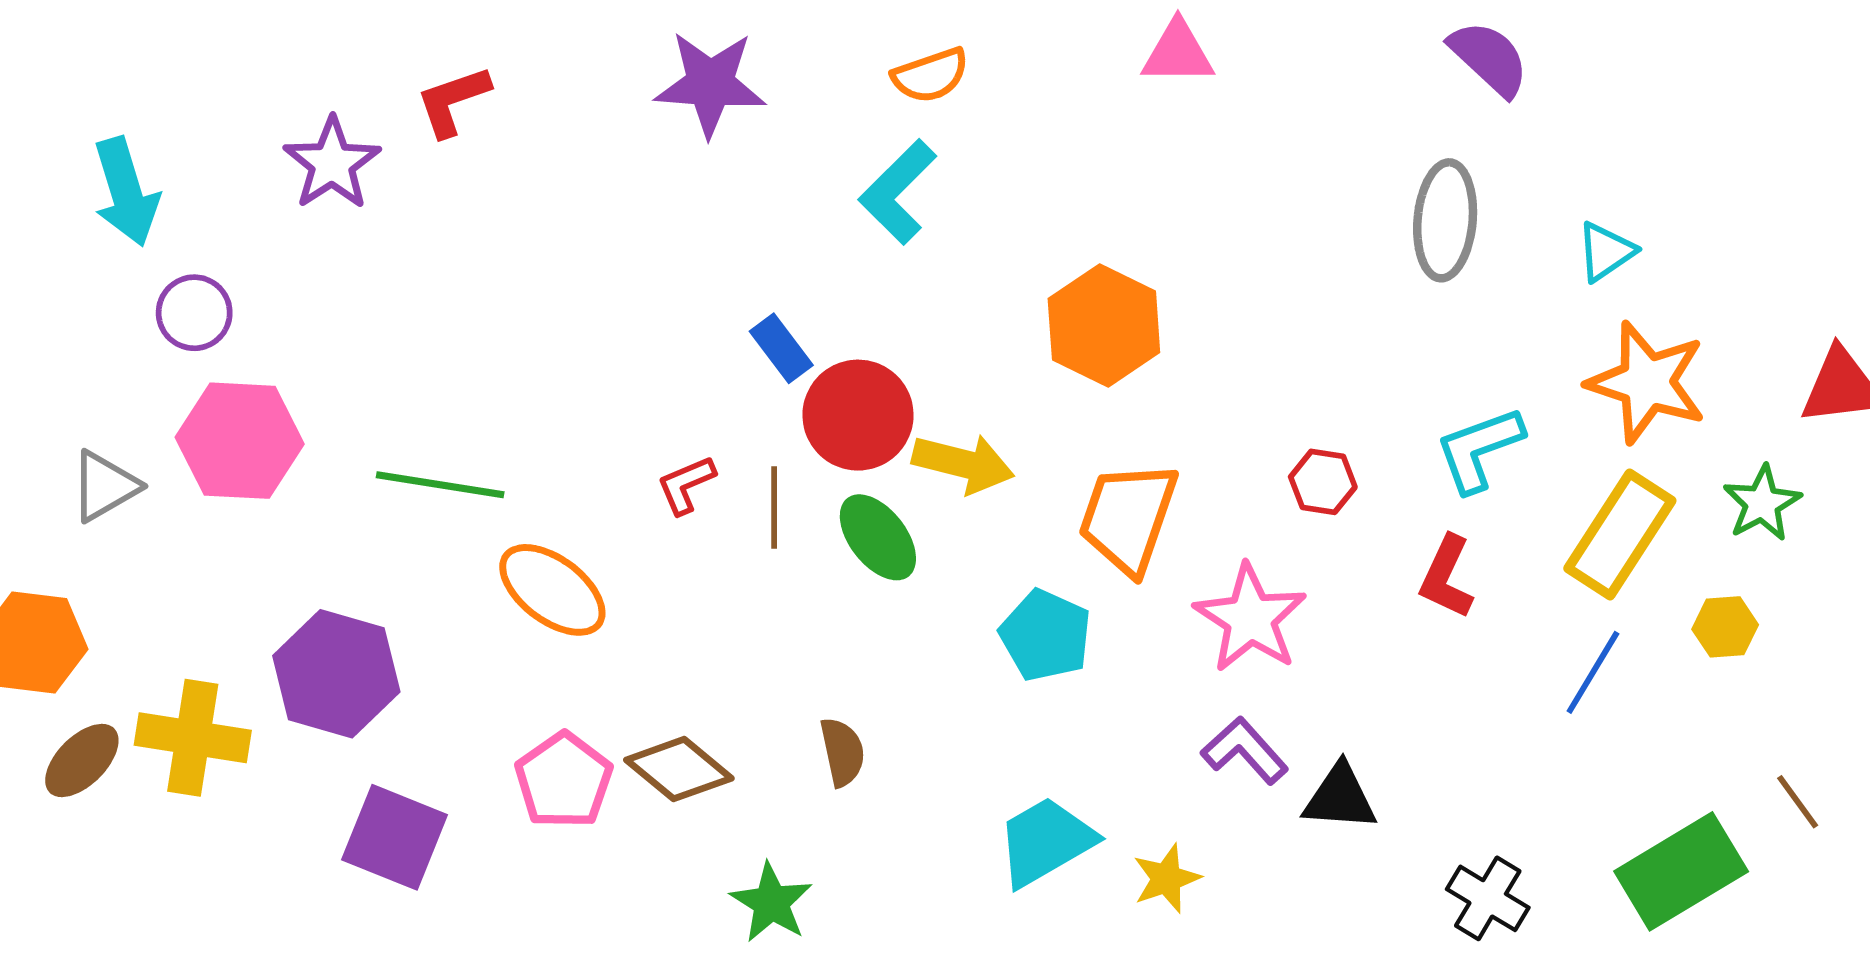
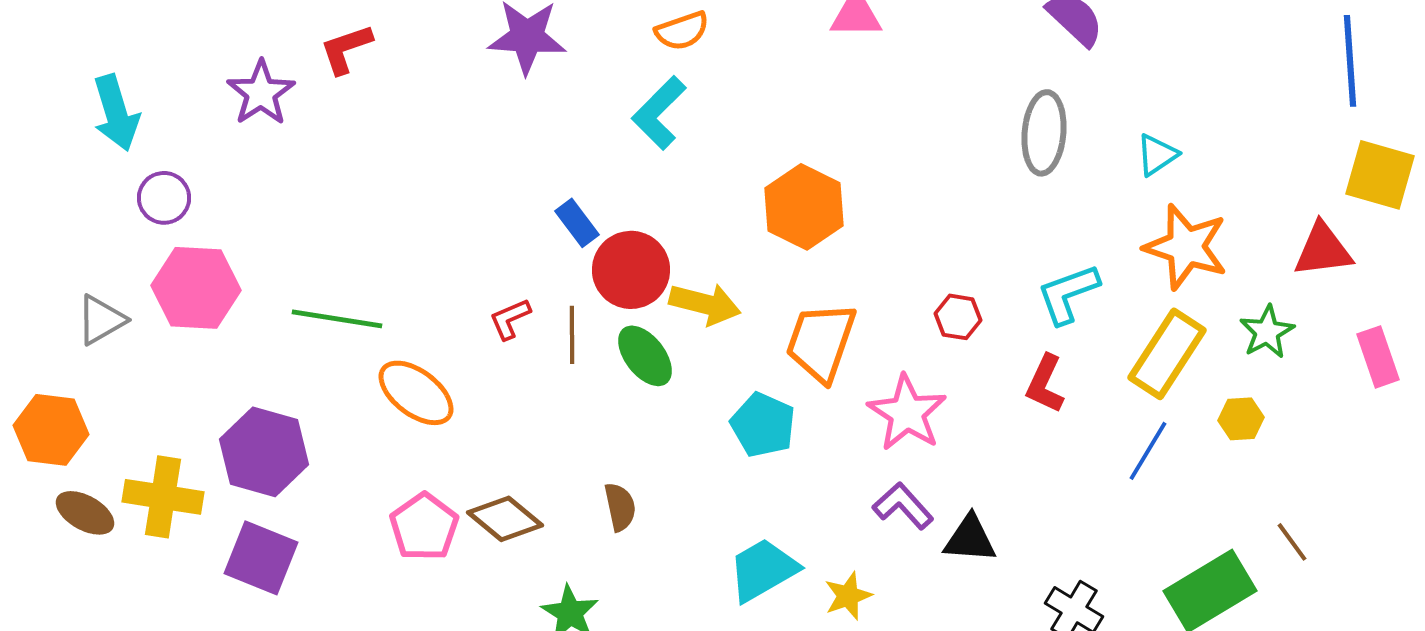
brown ellipse: (82, 761) -> (85, 513), turned 74
purple square: (395, 837) -> (261, 558), moved

